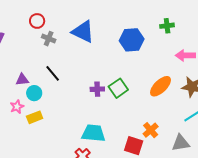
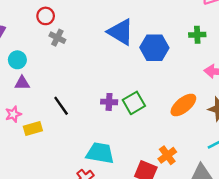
blue triangle: (83, 32) -> (121, 32), moved
black line: (53, 73) -> (61, 106), moved
cyan circle: (34, 93) -> (17, 60), moved

